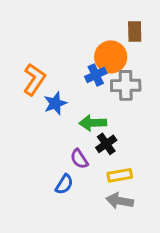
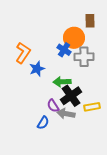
blue cross: (96, 75) -> (64, 50), turned -32
black cross: (106, 144) -> (71, 96), size x1.5
yellow rectangle: (120, 175) -> (92, 107), moved
gray arrow: (120, 201) -> (66, 114), moved

